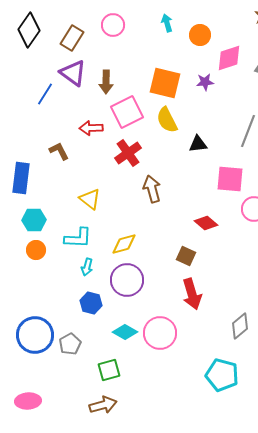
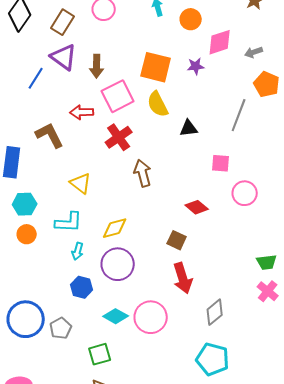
brown L-shape: (59, 151) -> (50, 135), size x1.4
pink square: (230, 179) -> (221, 163), size x0.7
gray diamond: (240, 326) -> (215, 312), moved

